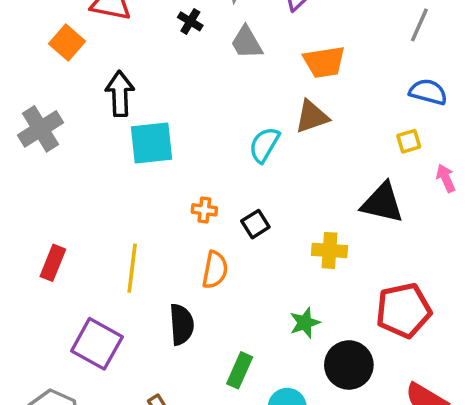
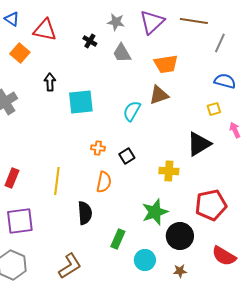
black arrow: (120, 94) -> (50, 82), size x0.7
cyan square: (152, 143) -> (81, 102), moved
black triangle: (382, 203) -> (199, 144), turned -44
green star: (305, 323) -> (155, 212), size x1.5
purple square: (97, 344) -> (20, 221), moved, turned -36

